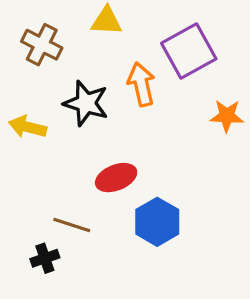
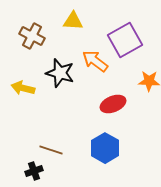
orange arrow: (141, 84) -> (95, 61), turned -40
red ellipse: (116, 178) -> (113, 104), moved

